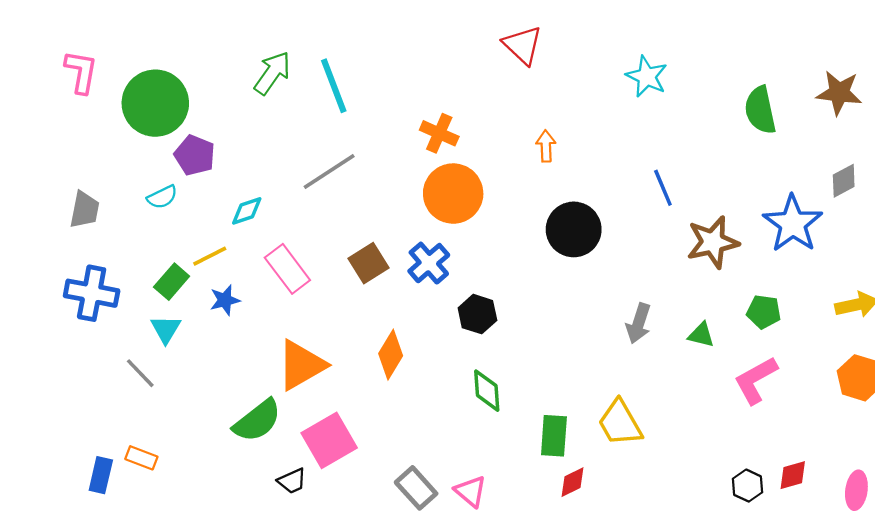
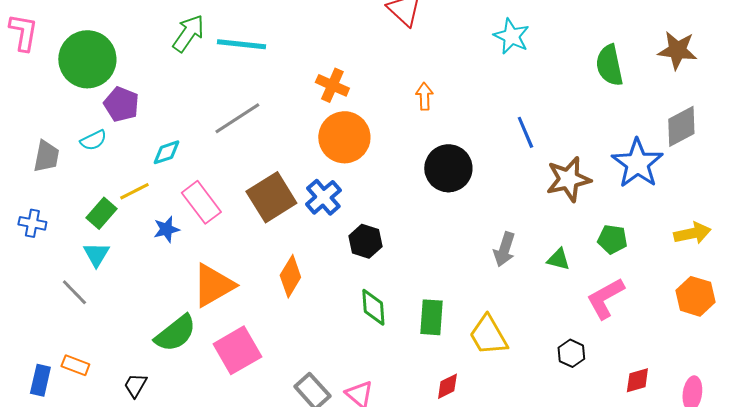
cyan line: (334, 86) -> (241, 44), turned -63
gray diamond: (844, 181) -> (681, 126), size x1.4
gray trapezoid: (85, 210) -> (46, 156), moved
brown square: (369, 263) -> (271, 197), size x1.4
blue cross: (92, 293) -> (32, 223), size x0.6
blue star: (225, 300) -> (166, 229), moved
green rectangle: (554, 436) -> (431, 317), moved
black trapezoid: (292, 481) -> (135, 385), moved, turned 144
black hexagon: (747, 486) -> (571, 353), moved

